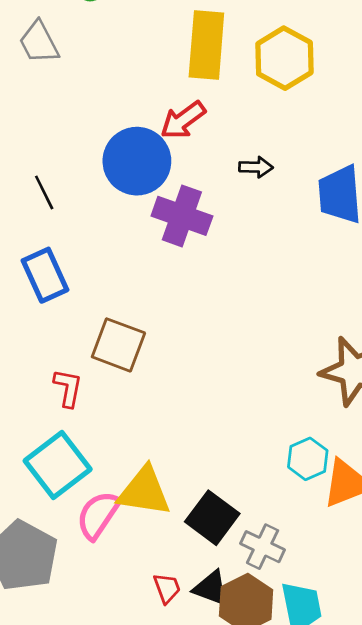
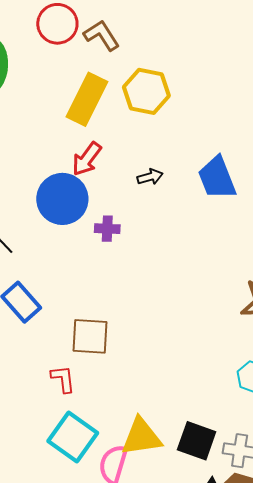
yellow rectangle: (206, 45) -> (87, 99), turned 39
purple cross: (182, 216) -> (107, 229), size x0.6

